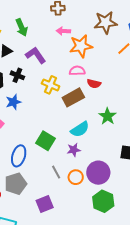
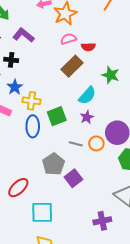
yellow cross: (51, 85) -> (31, 101), moved
green square: (45, 141) -> (57, 116), turned -36
blue ellipse: (19, 156) -> (33, 126), moved
gray line: (56, 172) -> (76, 144), turned -32
gray pentagon: (16, 184) -> (53, 164), moved

